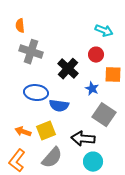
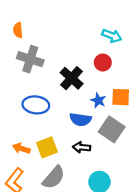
orange square: (113, 75) -> (121, 97), moved
blue semicircle: (59, 106) -> (80, 119), moved
black arrow: (83, 139) -> (82, 147), moved, size x0.7

